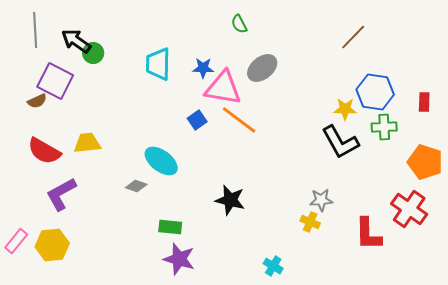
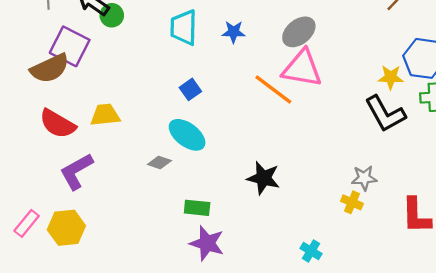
pink triangle: (223, 88) -> (302, 68), moved
brown semicircle: (37, 101) -> (50, 68), size x1.8
blue square: (197, 120) -> (190, 89), moved

